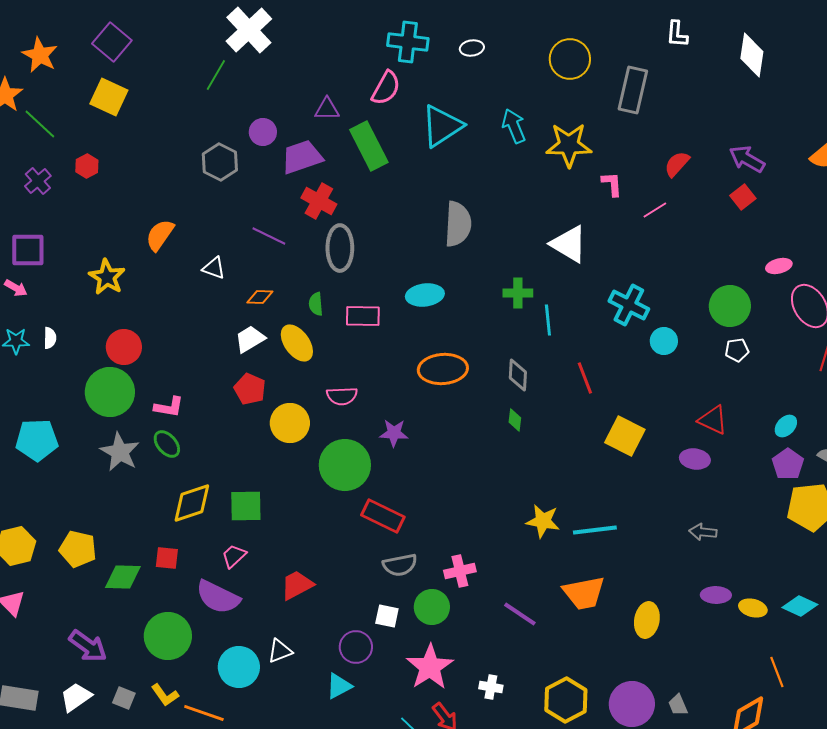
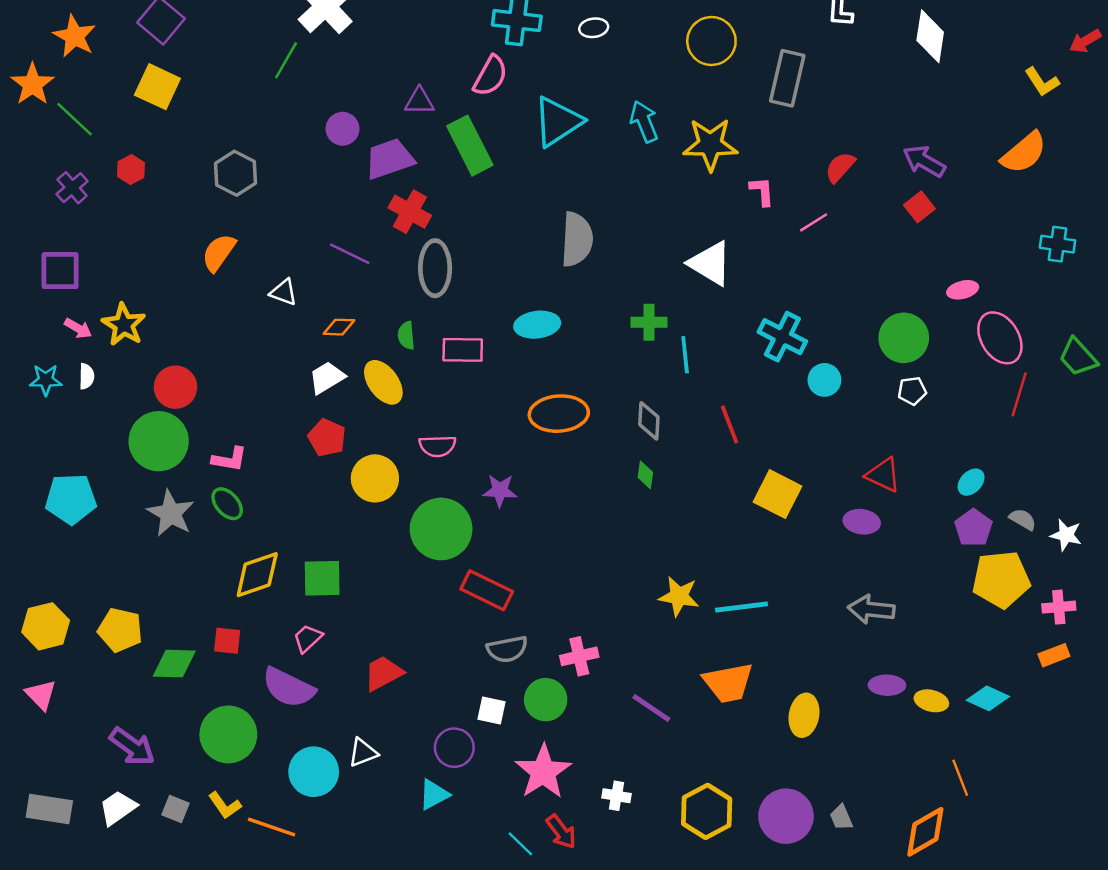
gray hexagon: (220, 162) -> (236, 173), moved
yellow star: (107, 277) -> (124, 325), moved
pink arrow: (16, 288) -> (78, 328), moved
gray arrow: (703, 532) -> (871, 609), size x1.4

